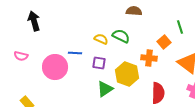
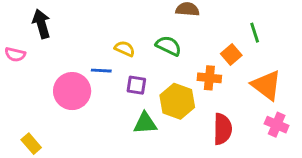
yellow semicircle: (101, 39) -> (125, 49), moved
pink semicircle: (21, 56) -> (15, 55), moved
green triangle: (105, 89) -> (145, 123), turned 30

